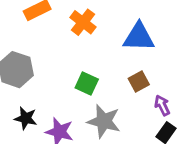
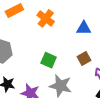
blue triangle: (139, 37) -> (84, 28), size x0.7

